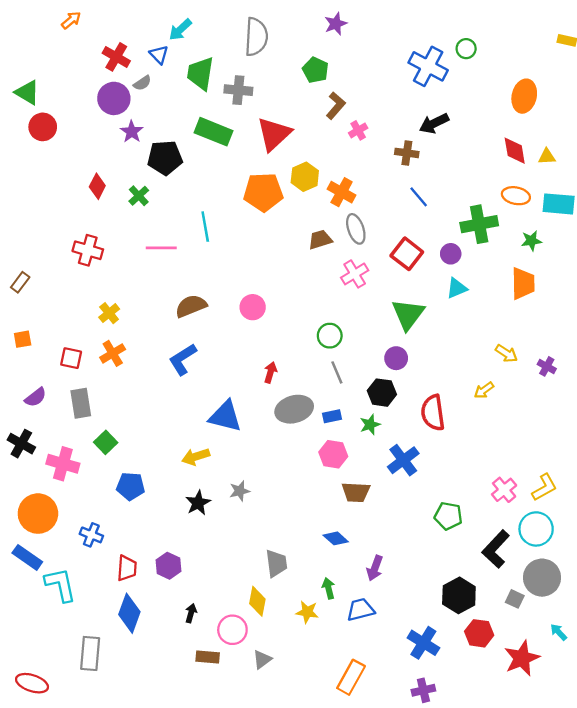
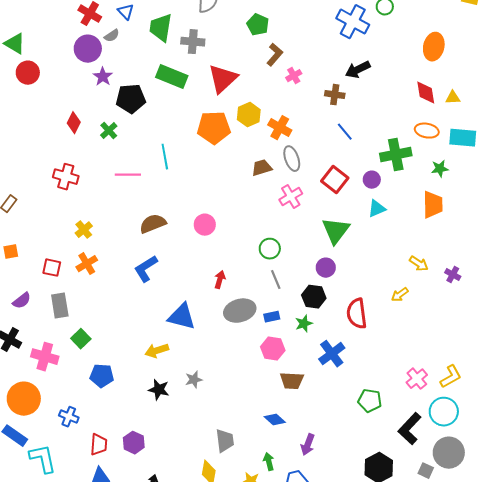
black star: (198, 503) -> (159, 390), turned -30

